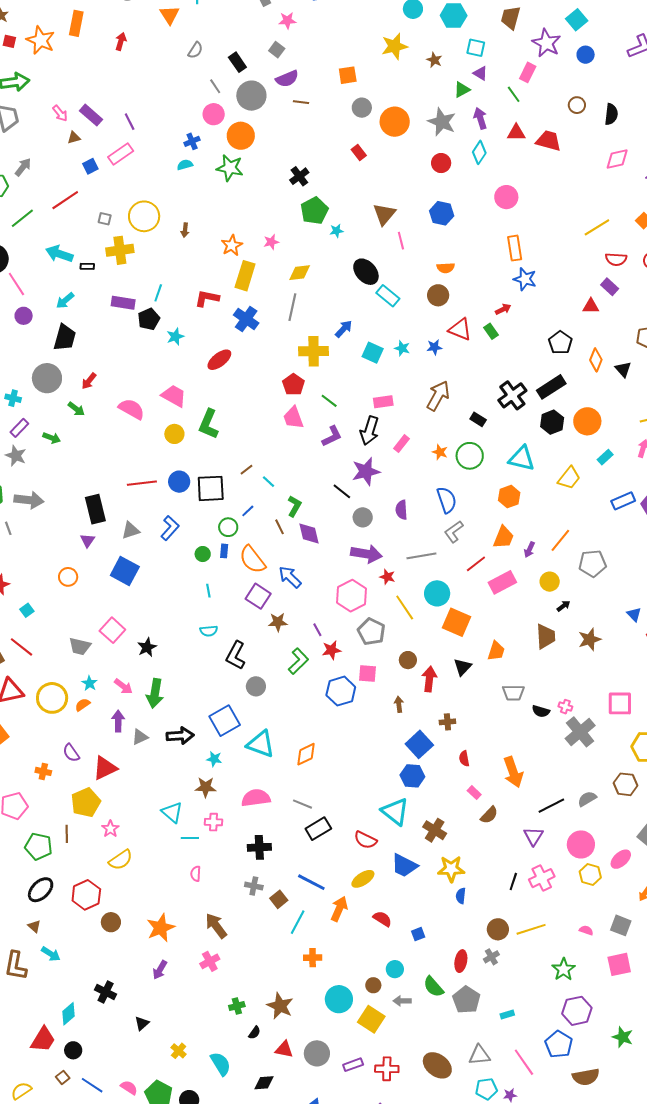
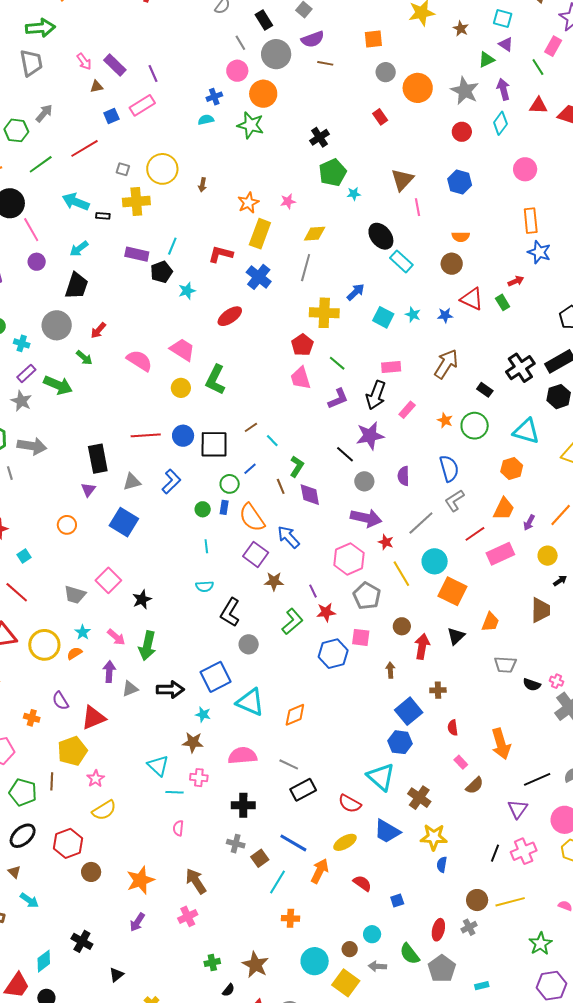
green arrow: (52, 438) -> (58, 385), size x1.6
gray line: (421, 556) -> (421, 523), turned -36

